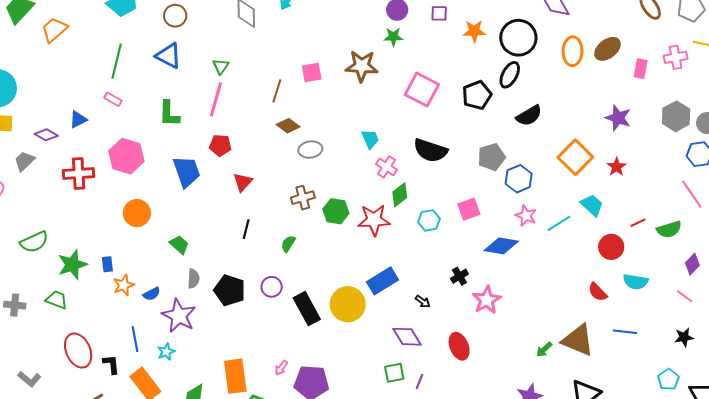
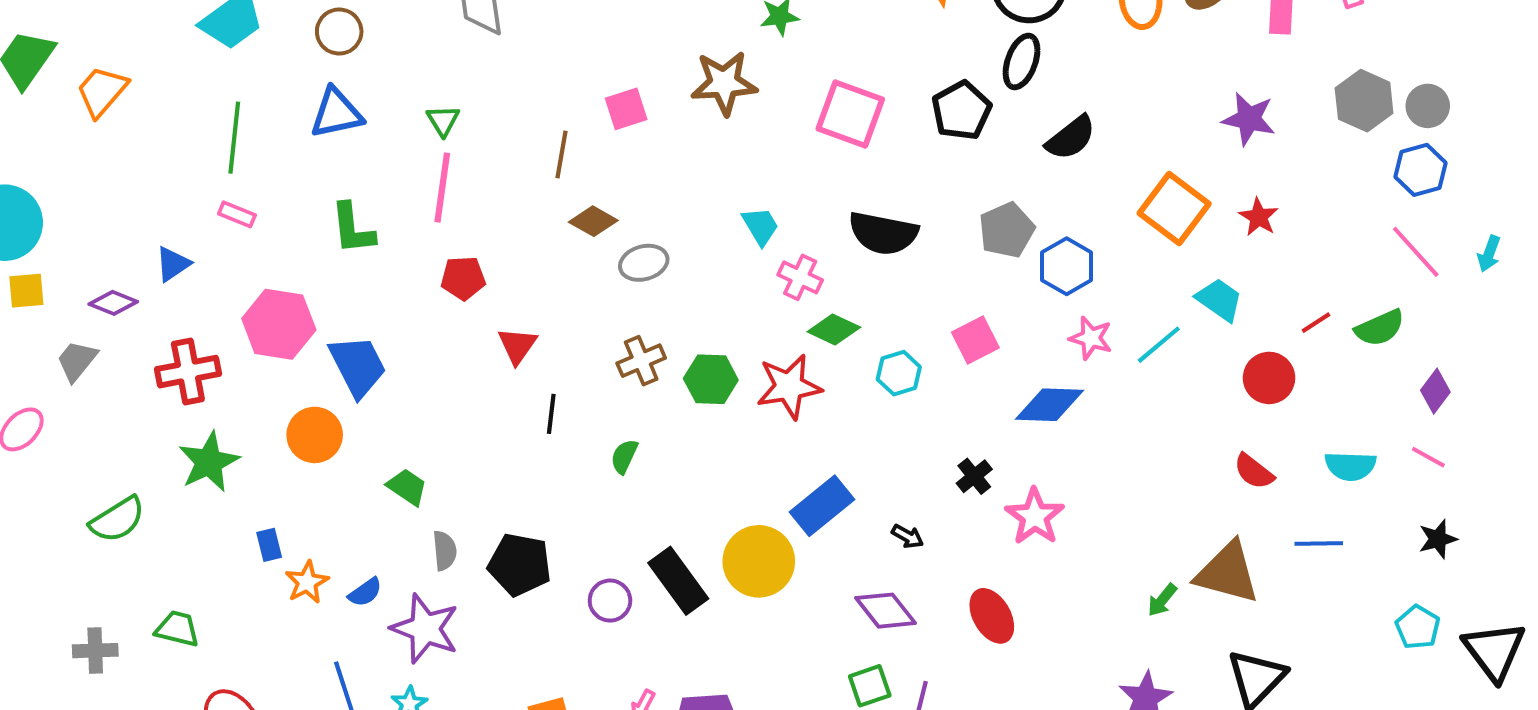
blue triangle: (169, 56) -> (336, 113), turned -32
blue trapezoid: (187, 172) -> (358, 366), moved
green diamond: (400, 195) -> (834, 329), turned 70
black line: (246, 229) -> (551, 414), moved
green star: (72, 265) -> (209, 462), moved
cyan semicircle: (636, 282) -> (1350, 466), moved
purple circle: (272, 287) -> (610, 601), moved

